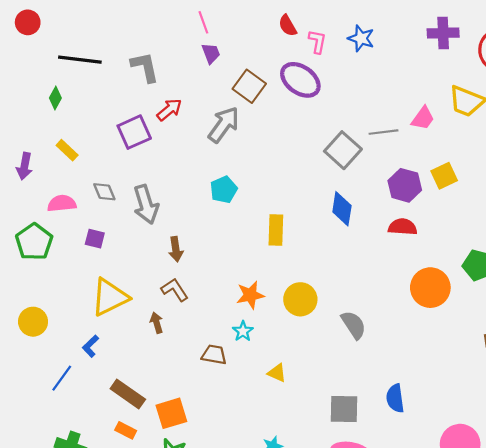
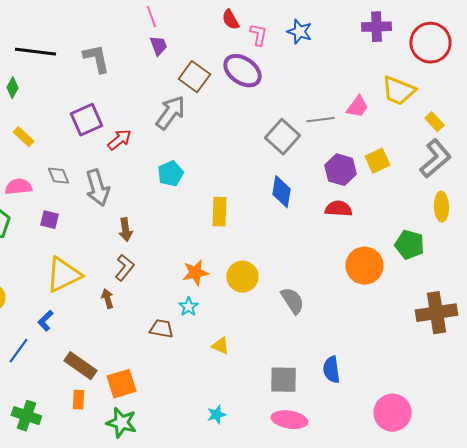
red arrow: (169, 110) -> (119, 140), moved
brown L-shape: (175, 290) -> (124, 268), turned 72
orange rectangle: (126, 430) -> (78, 400), turned 66

